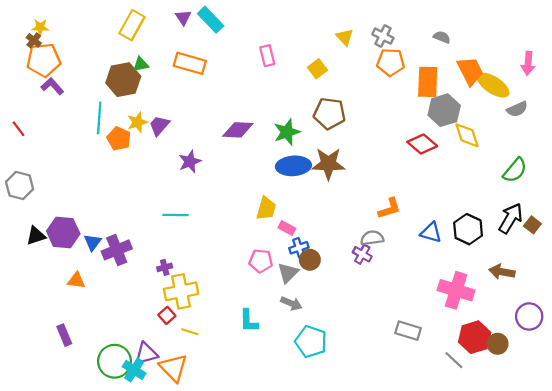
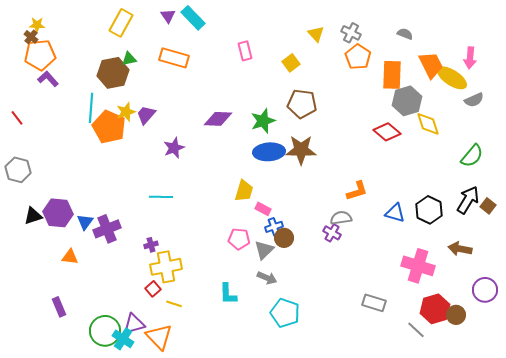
orange pentagon: (391, 62) -> (358, 57), turned 30
pink arrow: (528, 63) -> (470, 58), moved
orange pentagon: (119, 139) -> (109, 127), size x1.5

